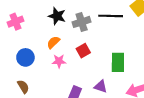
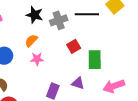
red square: (83, 51) -> (74, 46), moved

